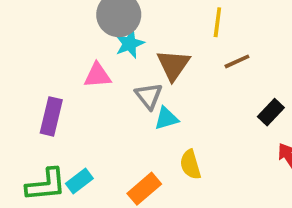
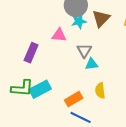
brown triangle: (173, 65) -> (101, 18), moved
cyan rectangle: (79, 181) -> (40, 89), size x1.5

